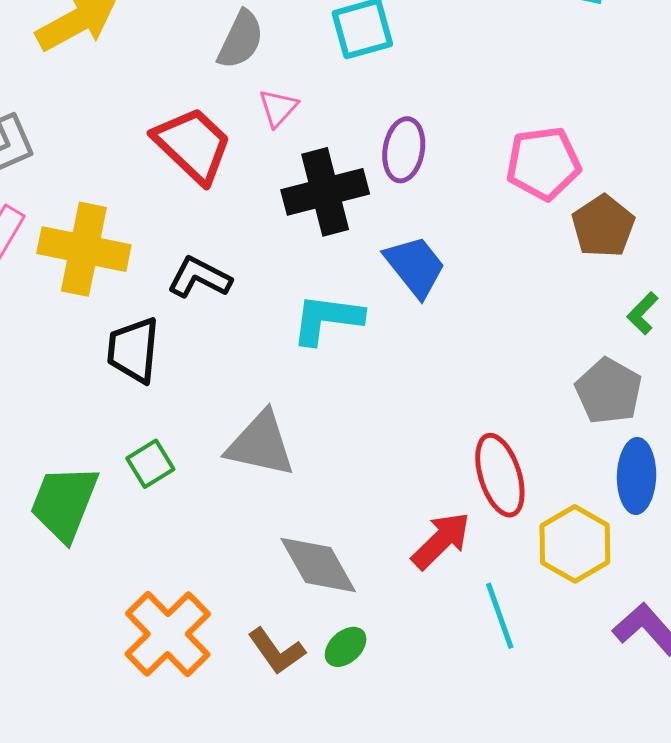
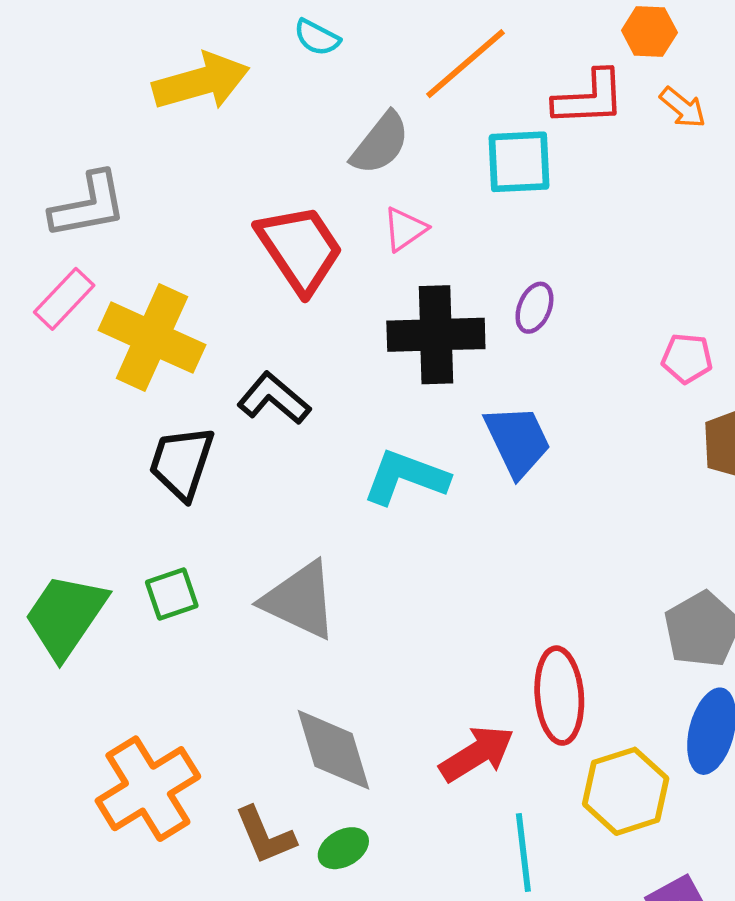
purple ellipse: (404, 150) -> (534, 308), size x0.7
pink pentagon: (543, 163) -> (687, 358), size x0.6

